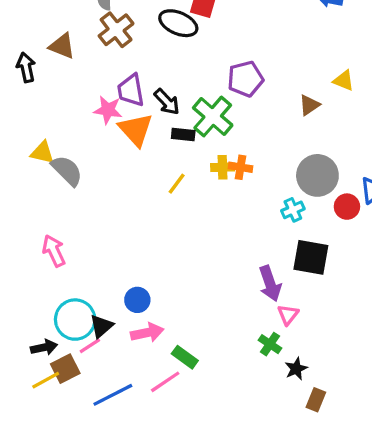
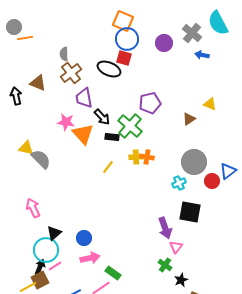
purple trapezoid: (131, 90) -> (84, 98), moved
black triangle: (101, 326) -> (54, 233), moved
black arrow: (44, 347) -> (40, 267), moved, turned -56

